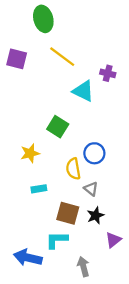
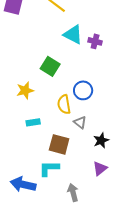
purple cross: (108, 73) -> (95, 41), moved
black star: (96, 215) -> (101, 140), moved

